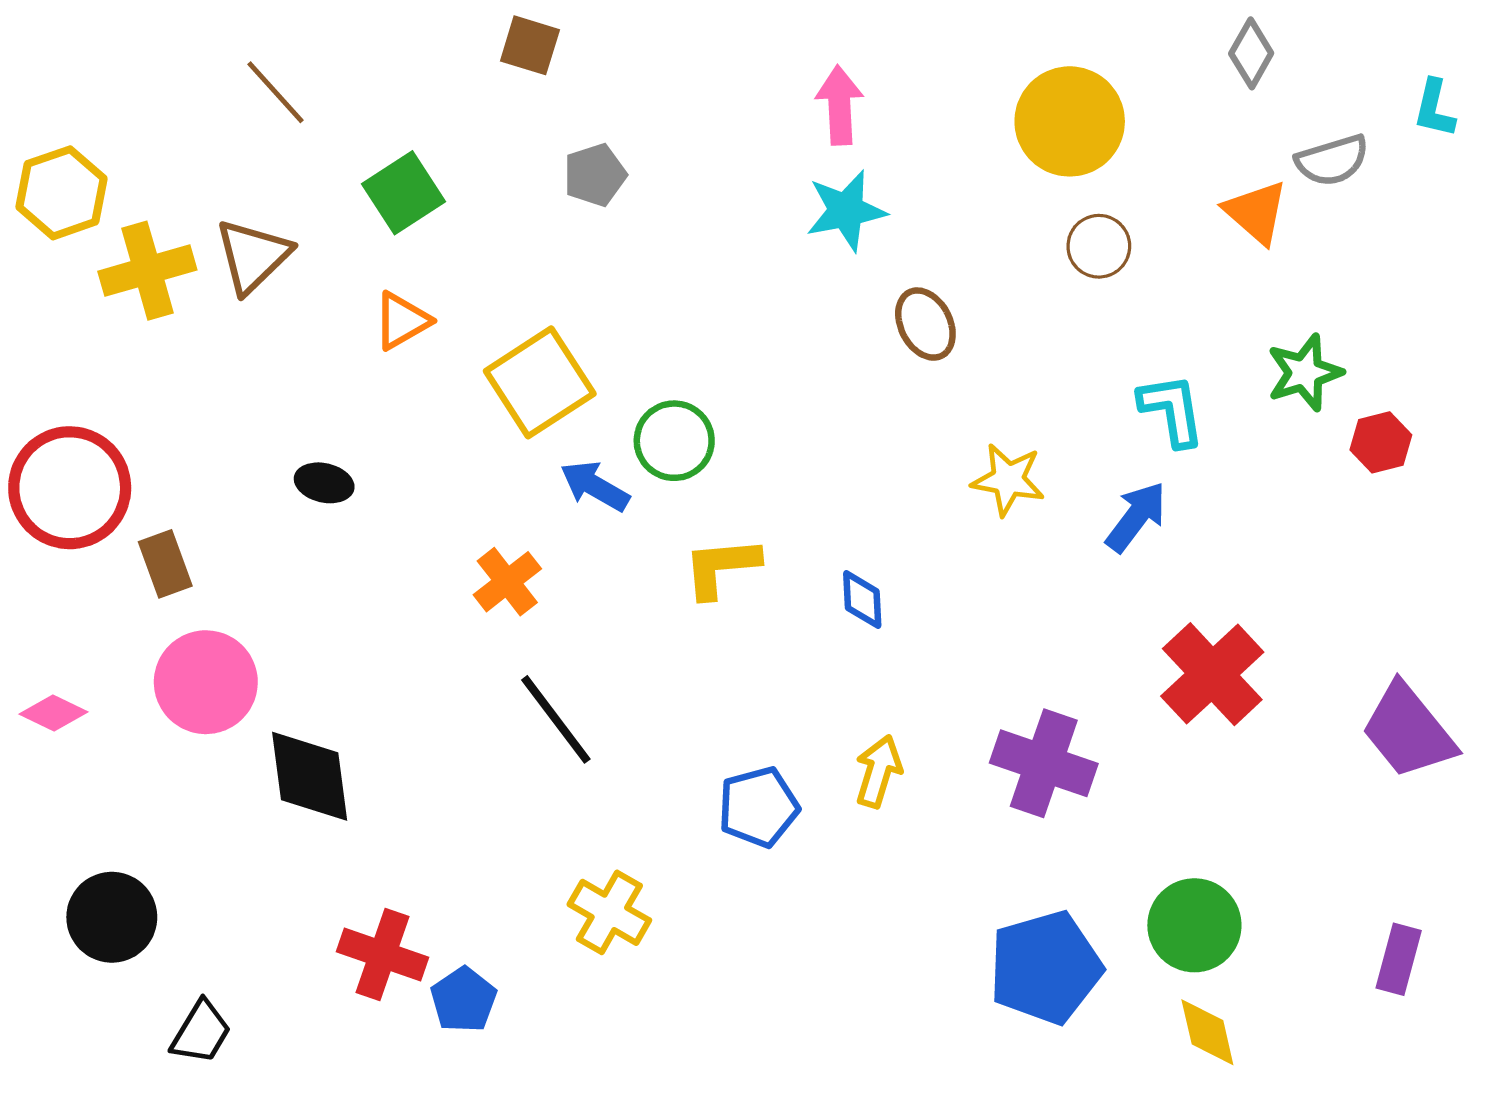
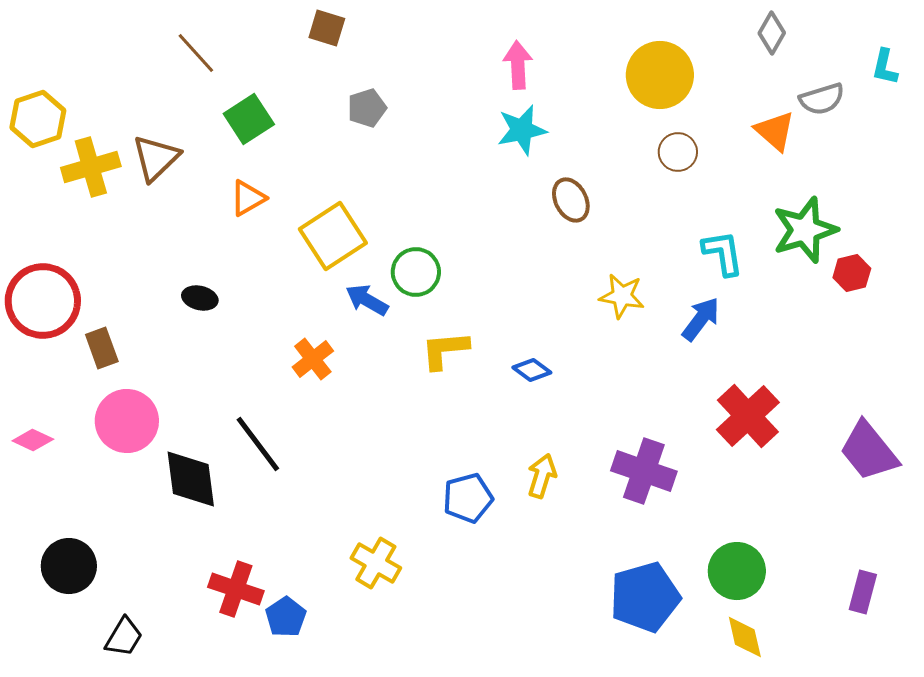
brown line: (276, 92) -> (196, 53), moved
green star: (1305, 373) -> (805, 230), size x1.4
blue diamond: (862, 600) -> (532, 370), turned -51
black line: (556, 719) -> (258, 444), moved

